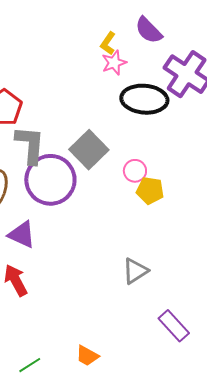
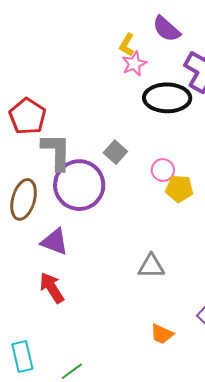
gray square: (89, 150) -> (115, 152), size x0.6
gray triangle: (135, 271) -> (151, 266), moved, turned 36
orange trapezoid: (87, 356) -> (162, 334), moved

